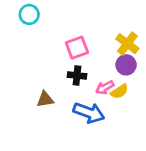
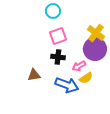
cyan circle: (29, 14) -> (53, 11), moved
purple circle: (126, 65) -> (95, 49), size x1.5
yellow semicircle: (119, 91) -> (86, 78), moved

